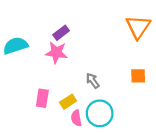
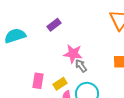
pink star: (56, 53) -> (73, 54), moved

